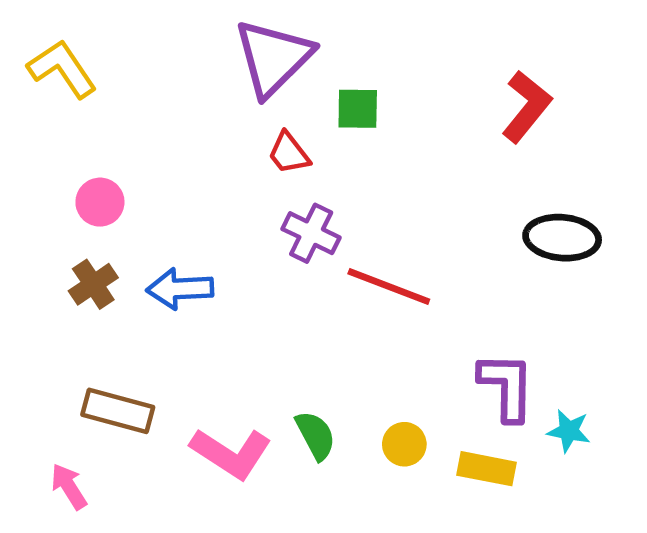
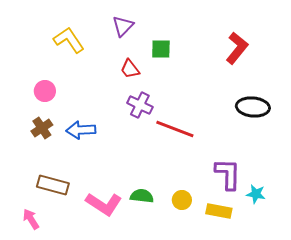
purple triangle: (273, 58) -> (123, 26), size x0.6
yellow L-shape: (62, 69) -> (69, 40), moved
green semicircle: (315, 435) -> (142, 196), turned -55

